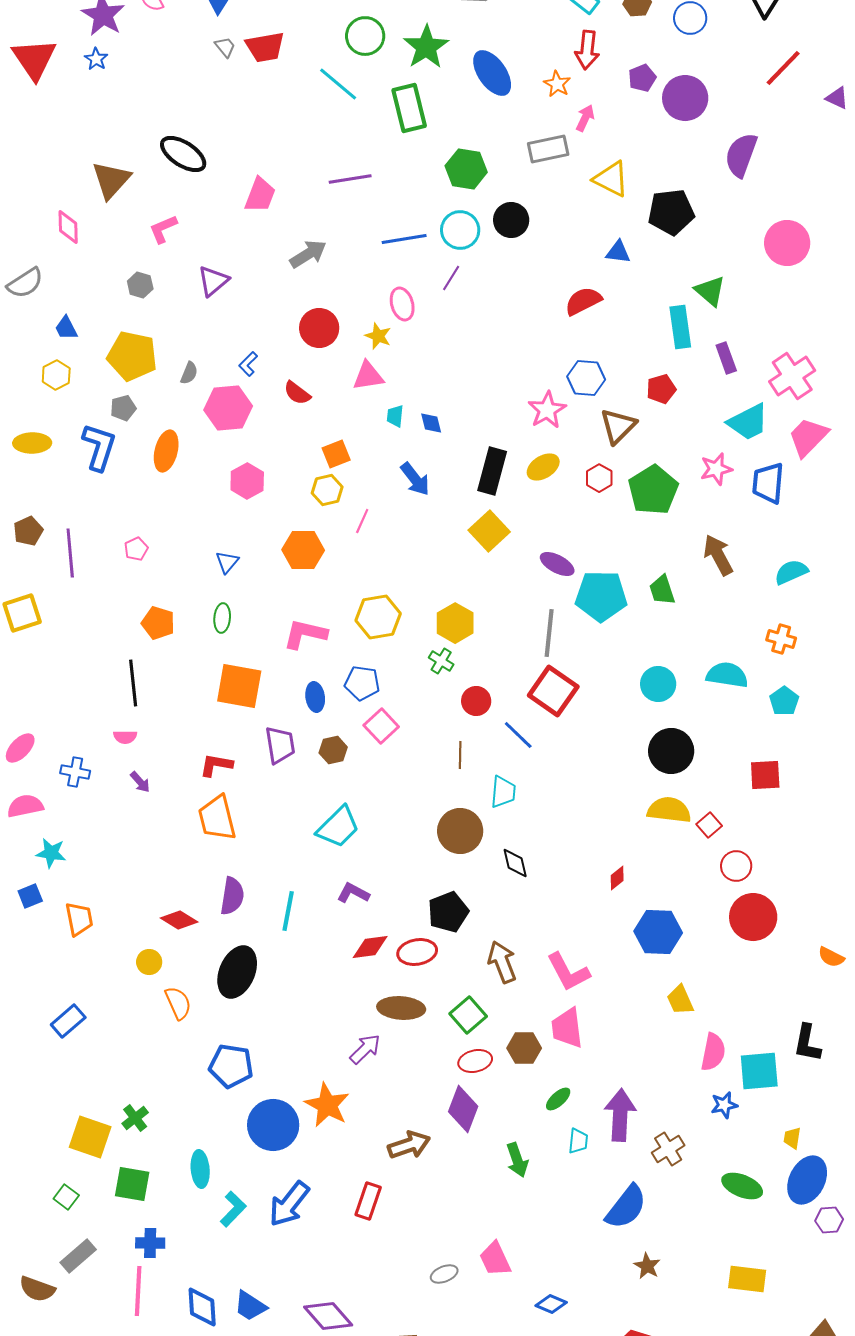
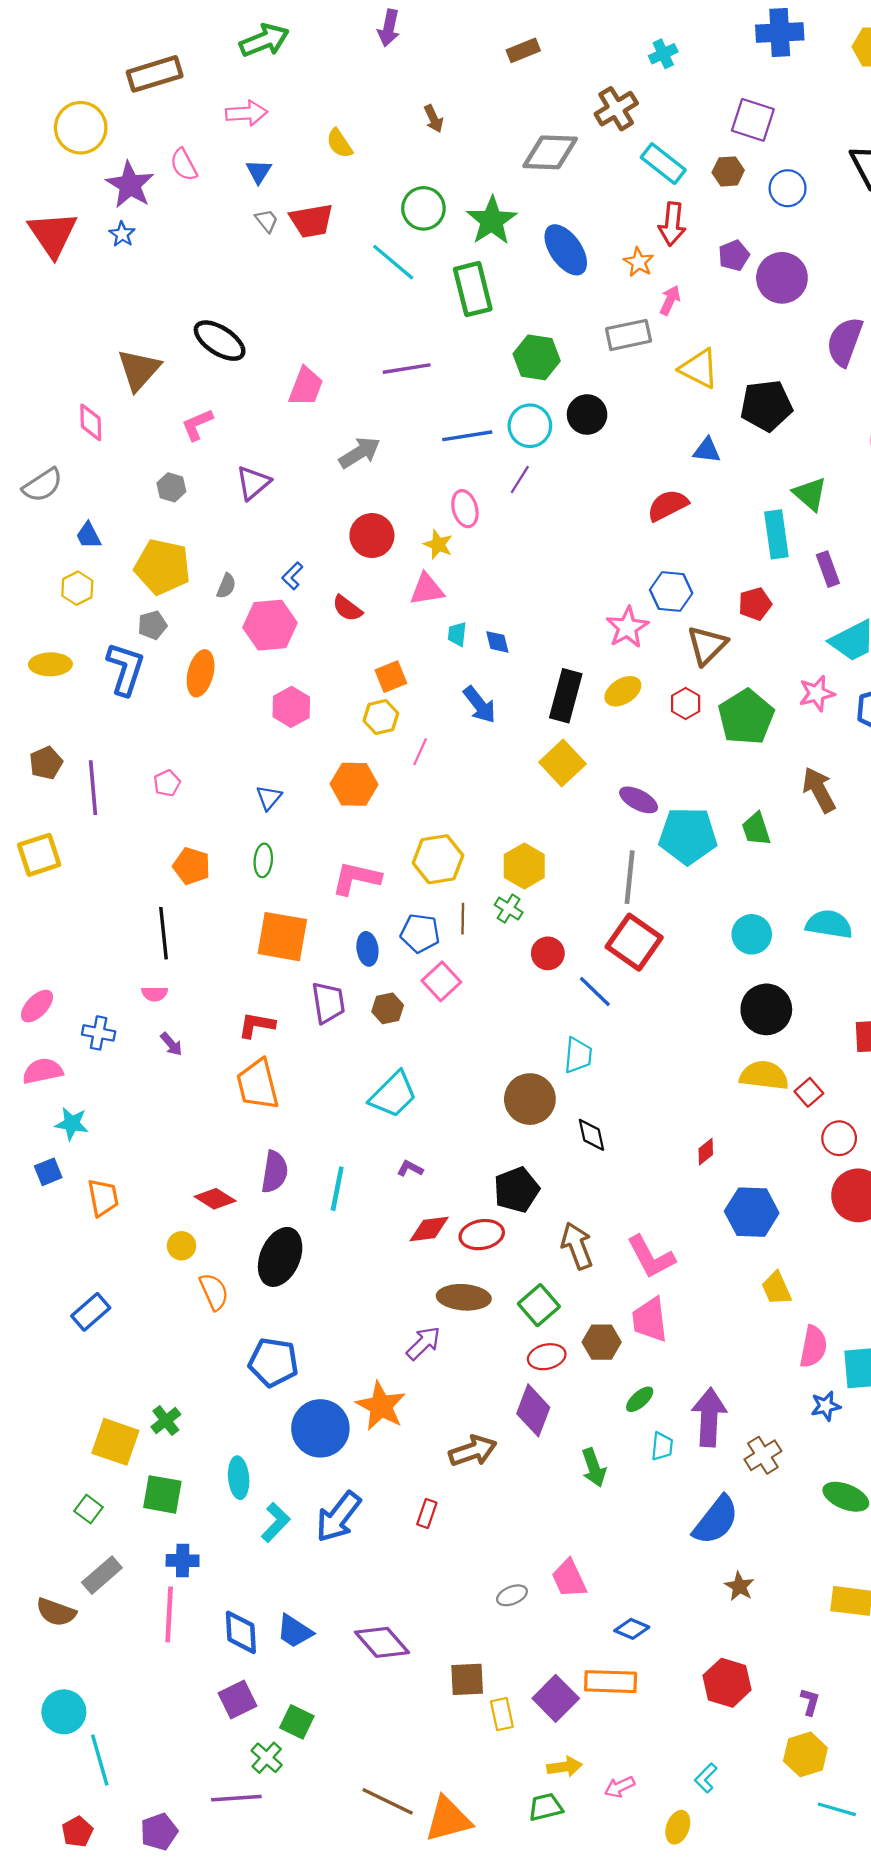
brown line: (460, 755) -> (463, 919), moved
purple L-shape: (353, 893) -> (410, 1168), size x0.7
red rectangle: (368, 1201) -> (427, 1514), size x0.7

